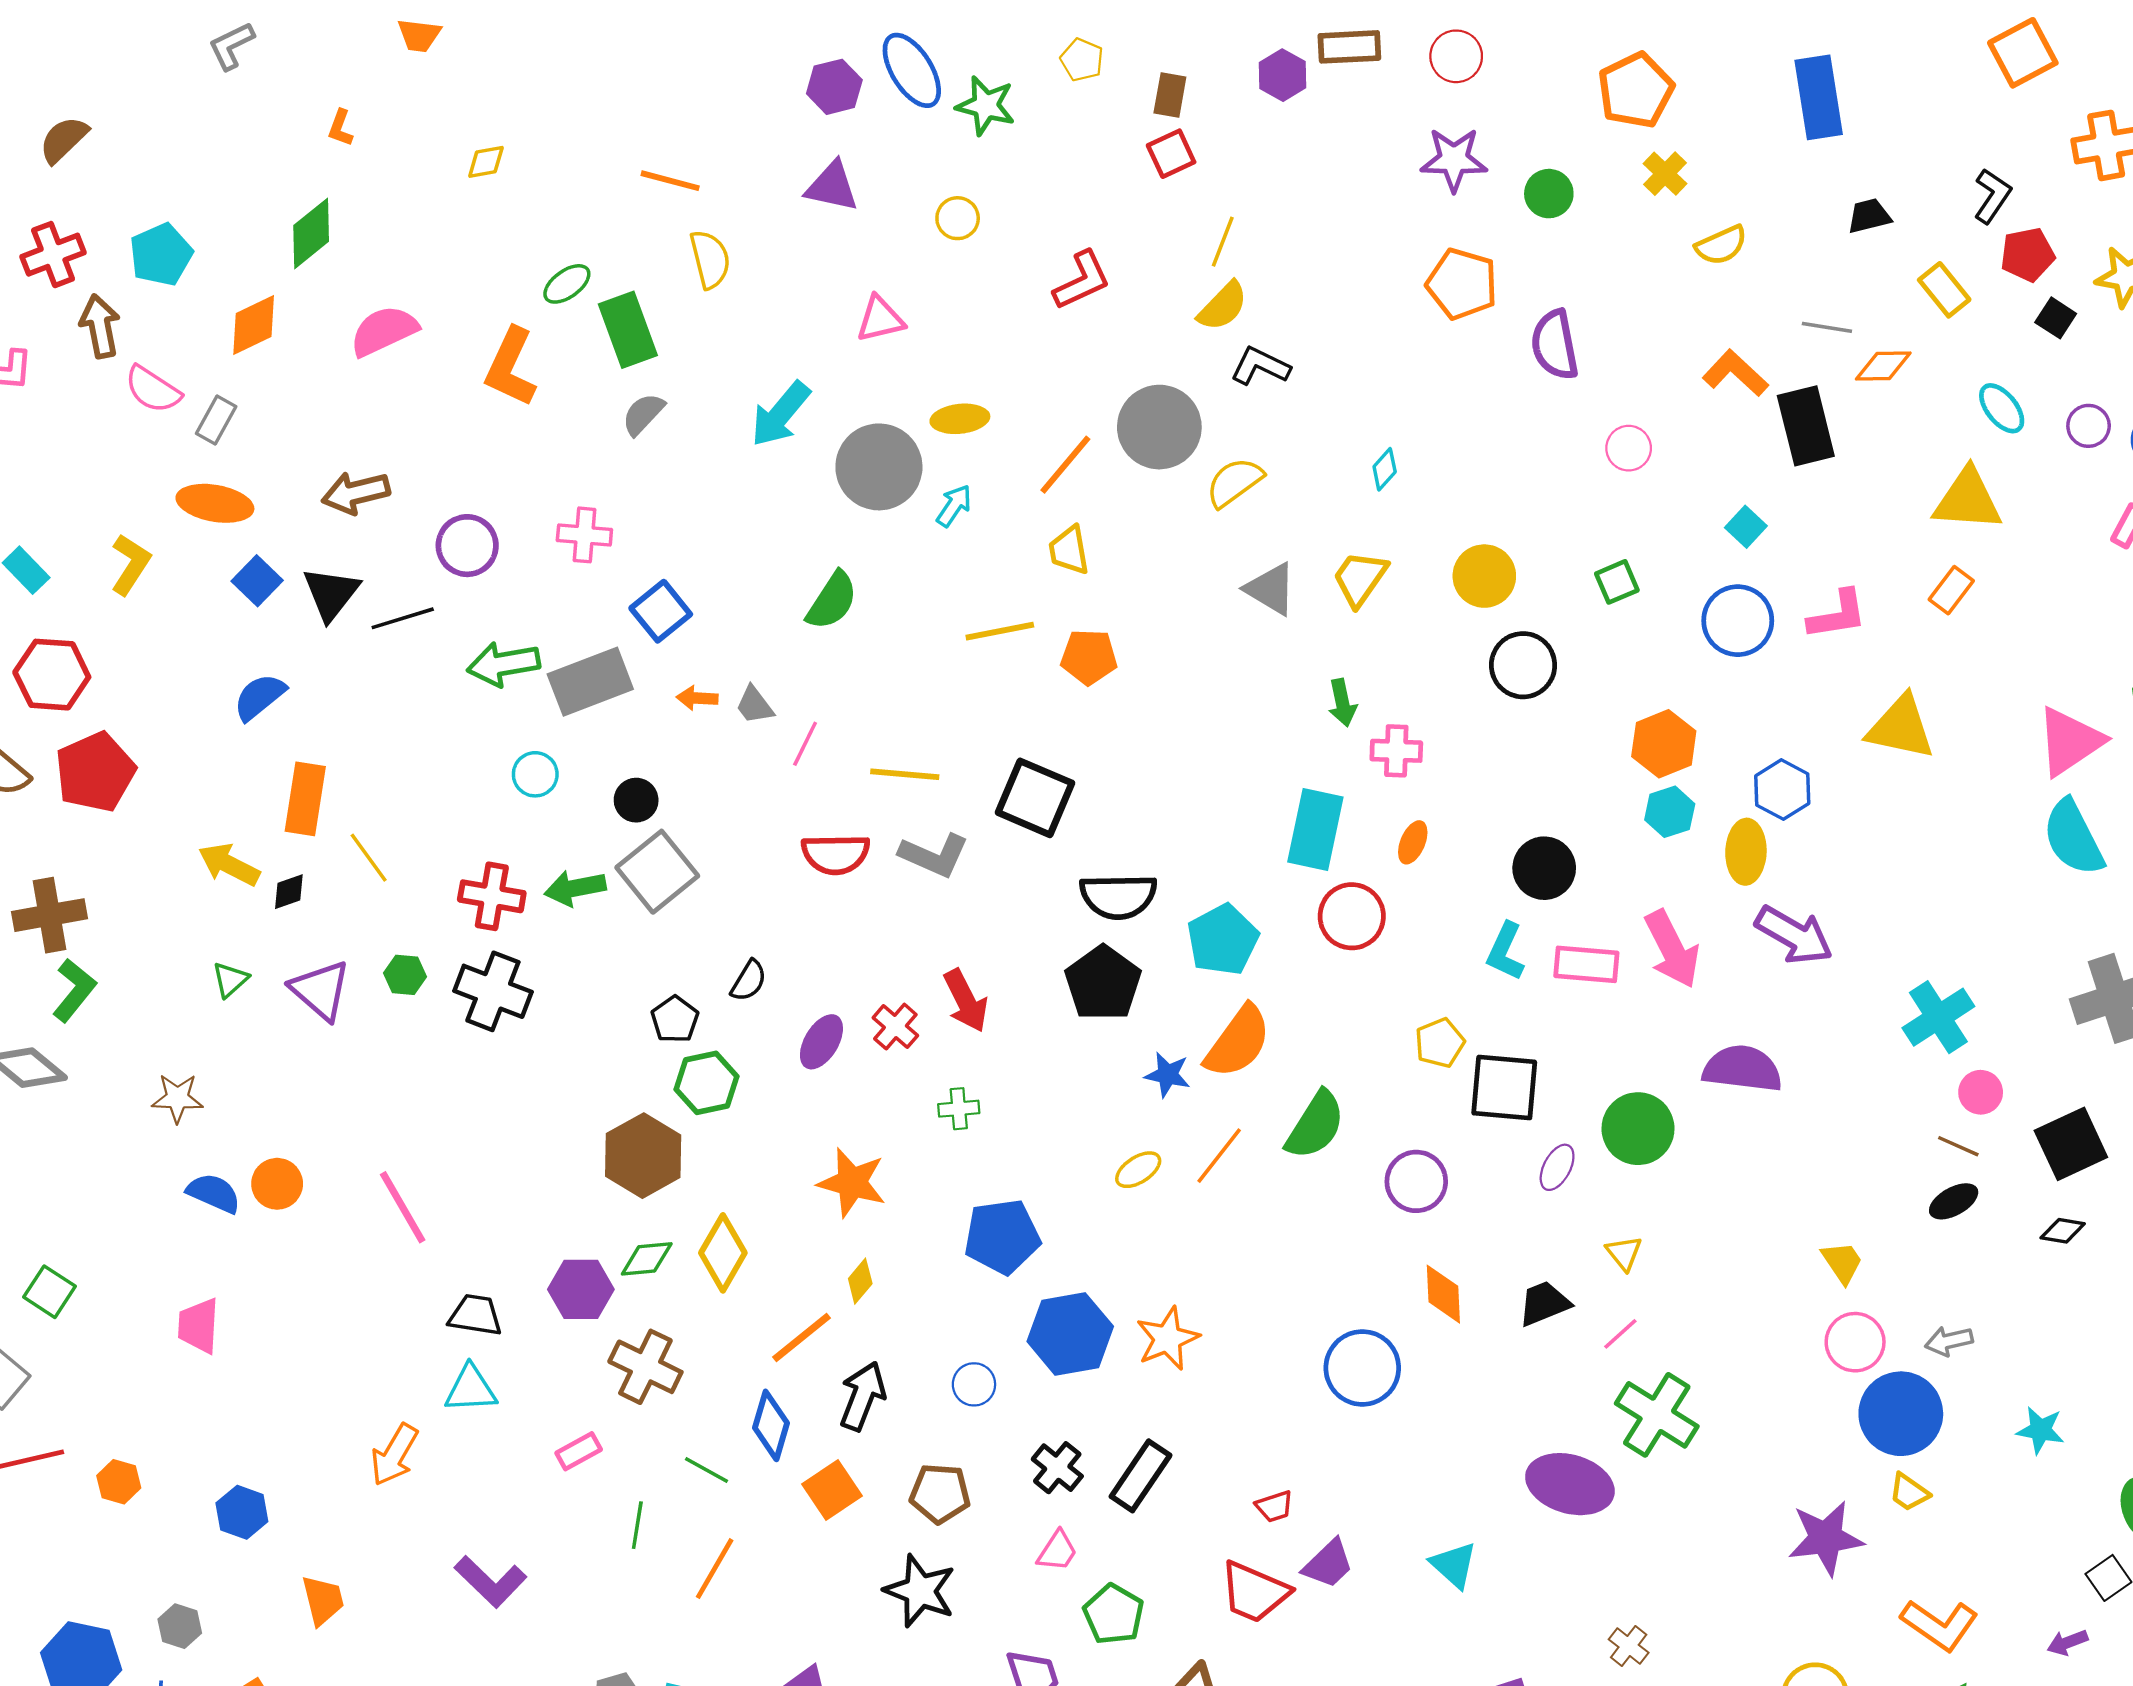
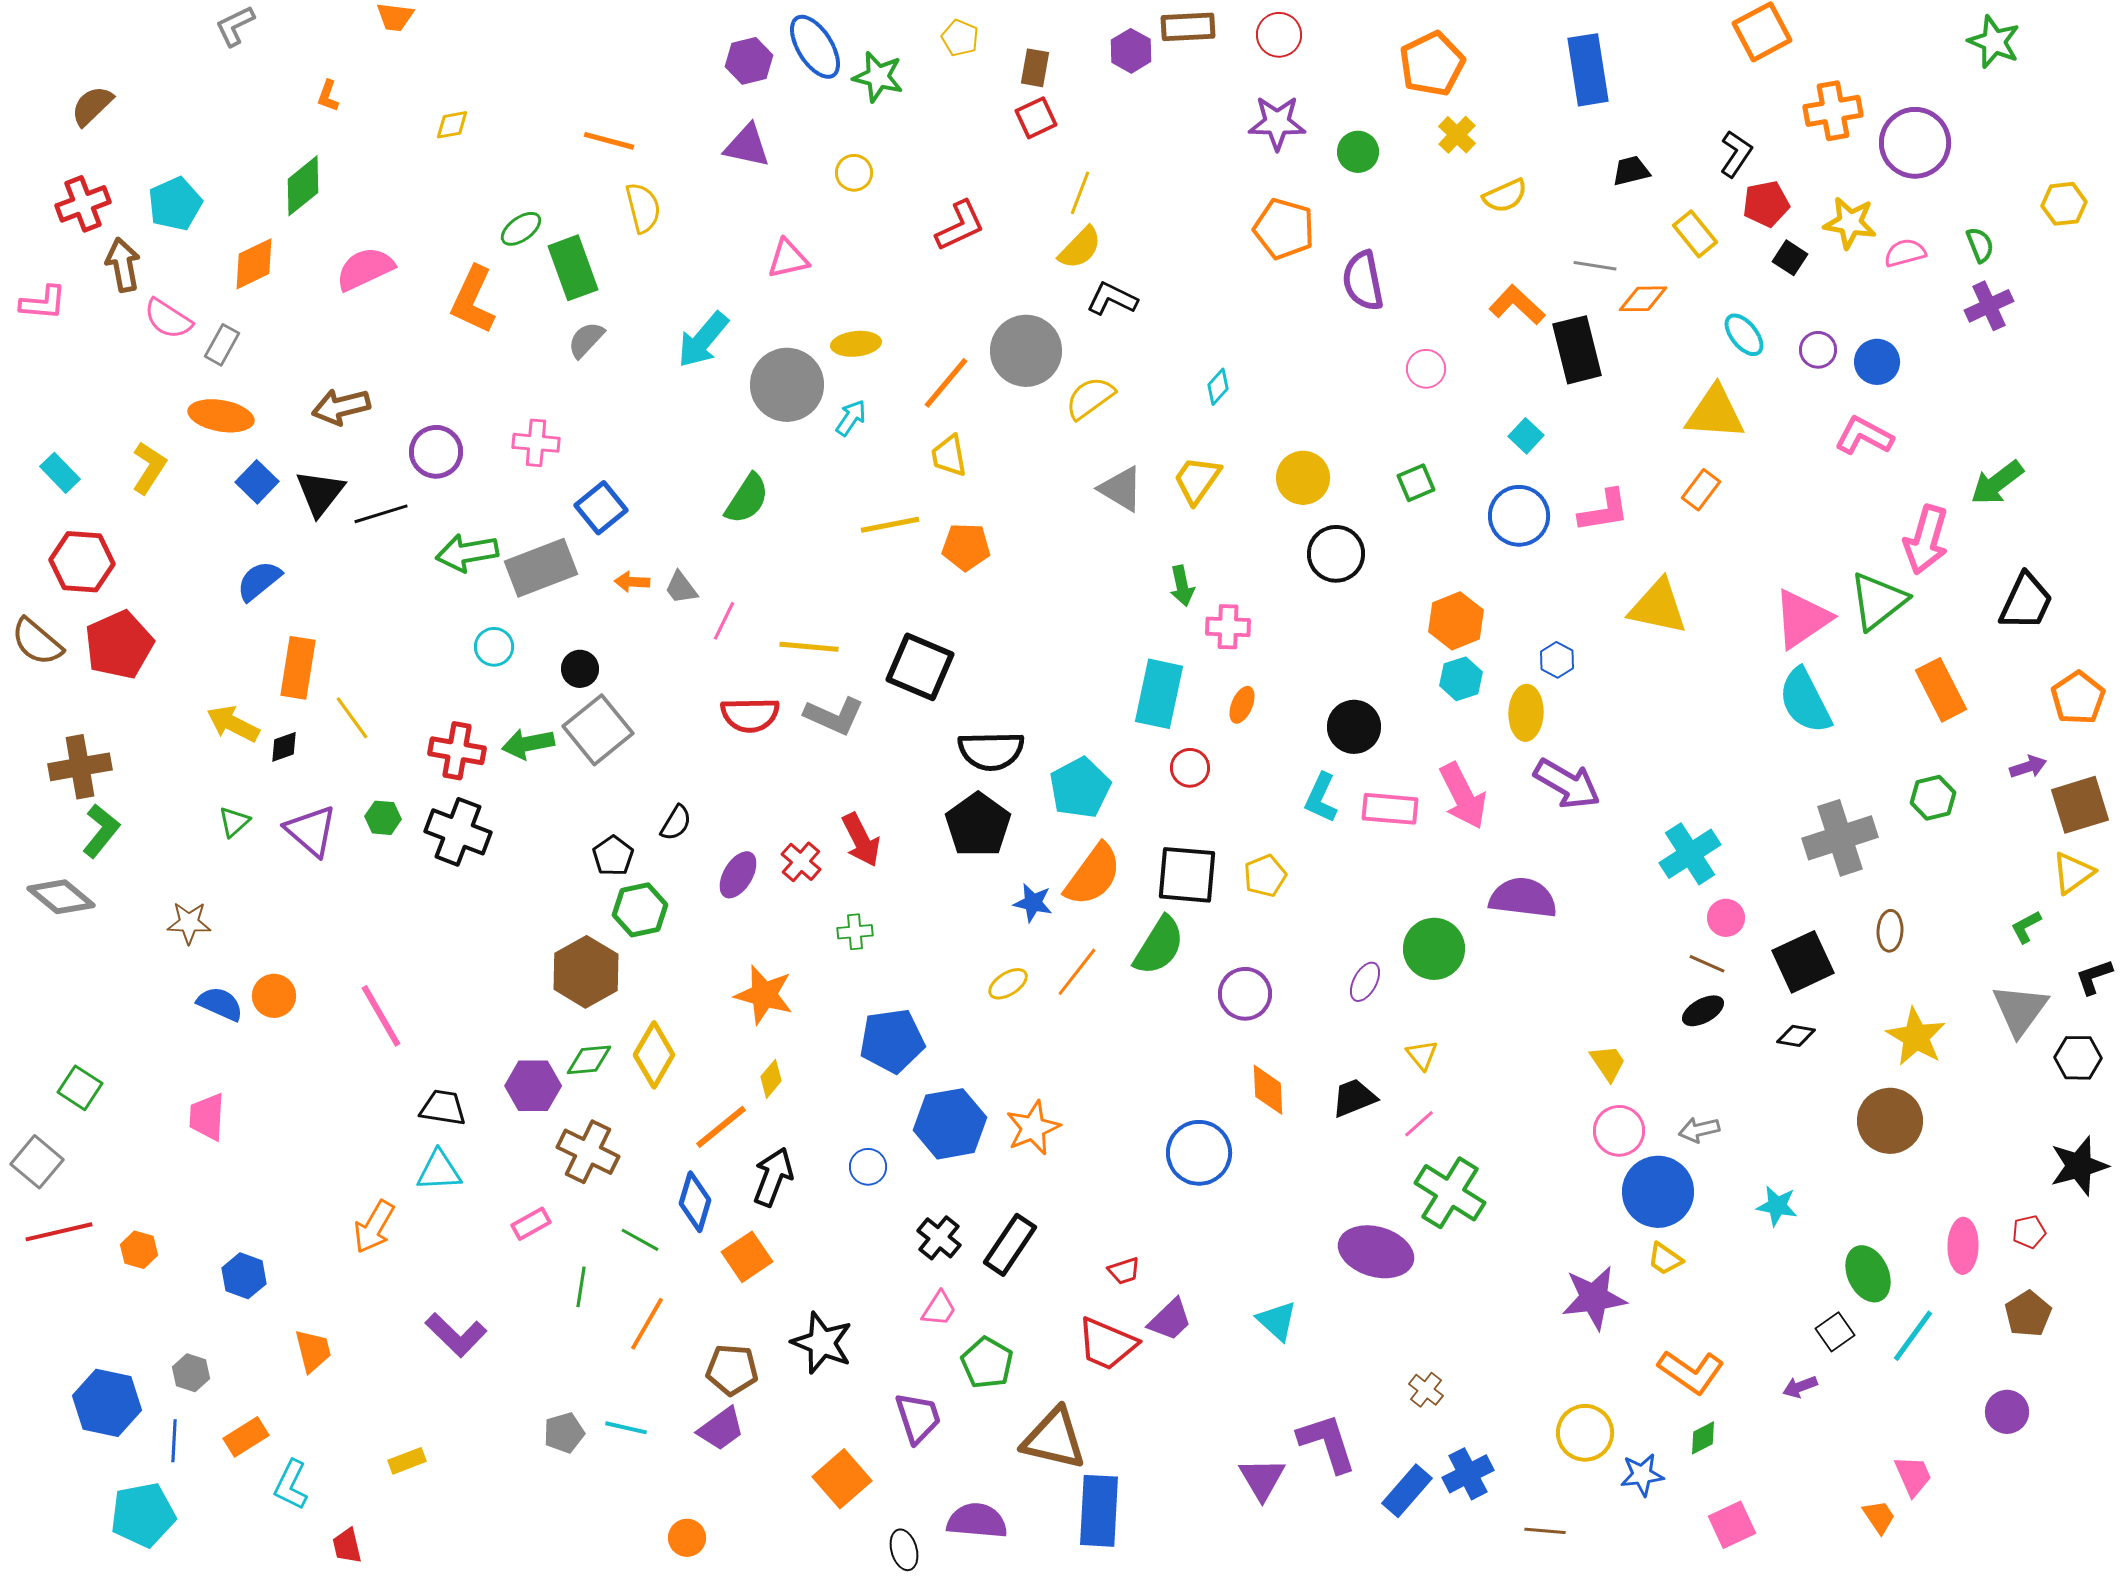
blue hexagon: (1782, 790) -> (1557, 660), size x0.7
red circle: (1352, 916) -> (1190, 768), size x0.7
black square: (1504, 1088) -> (1187, 875), moved
brown pentagon: (940, 1493) -> (732, 1370), moved

